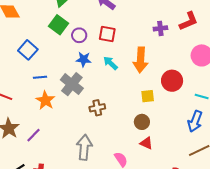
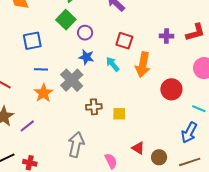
red square: (107, 34) -> (124, 41), moved
blue square: (28, 50) -> (32, 41), turned 30
yellow square: (148, 96) -> (119, 114), moved
brown circle: (142, 122) -> (159, 157), moved

